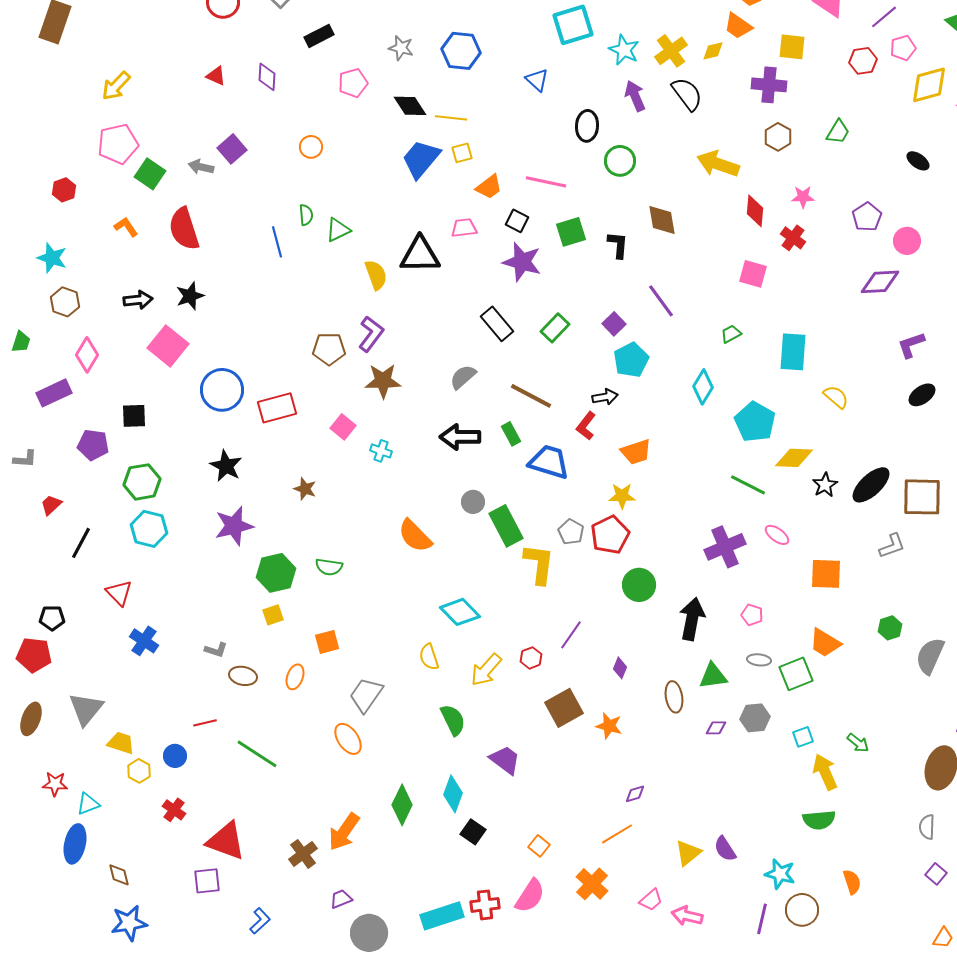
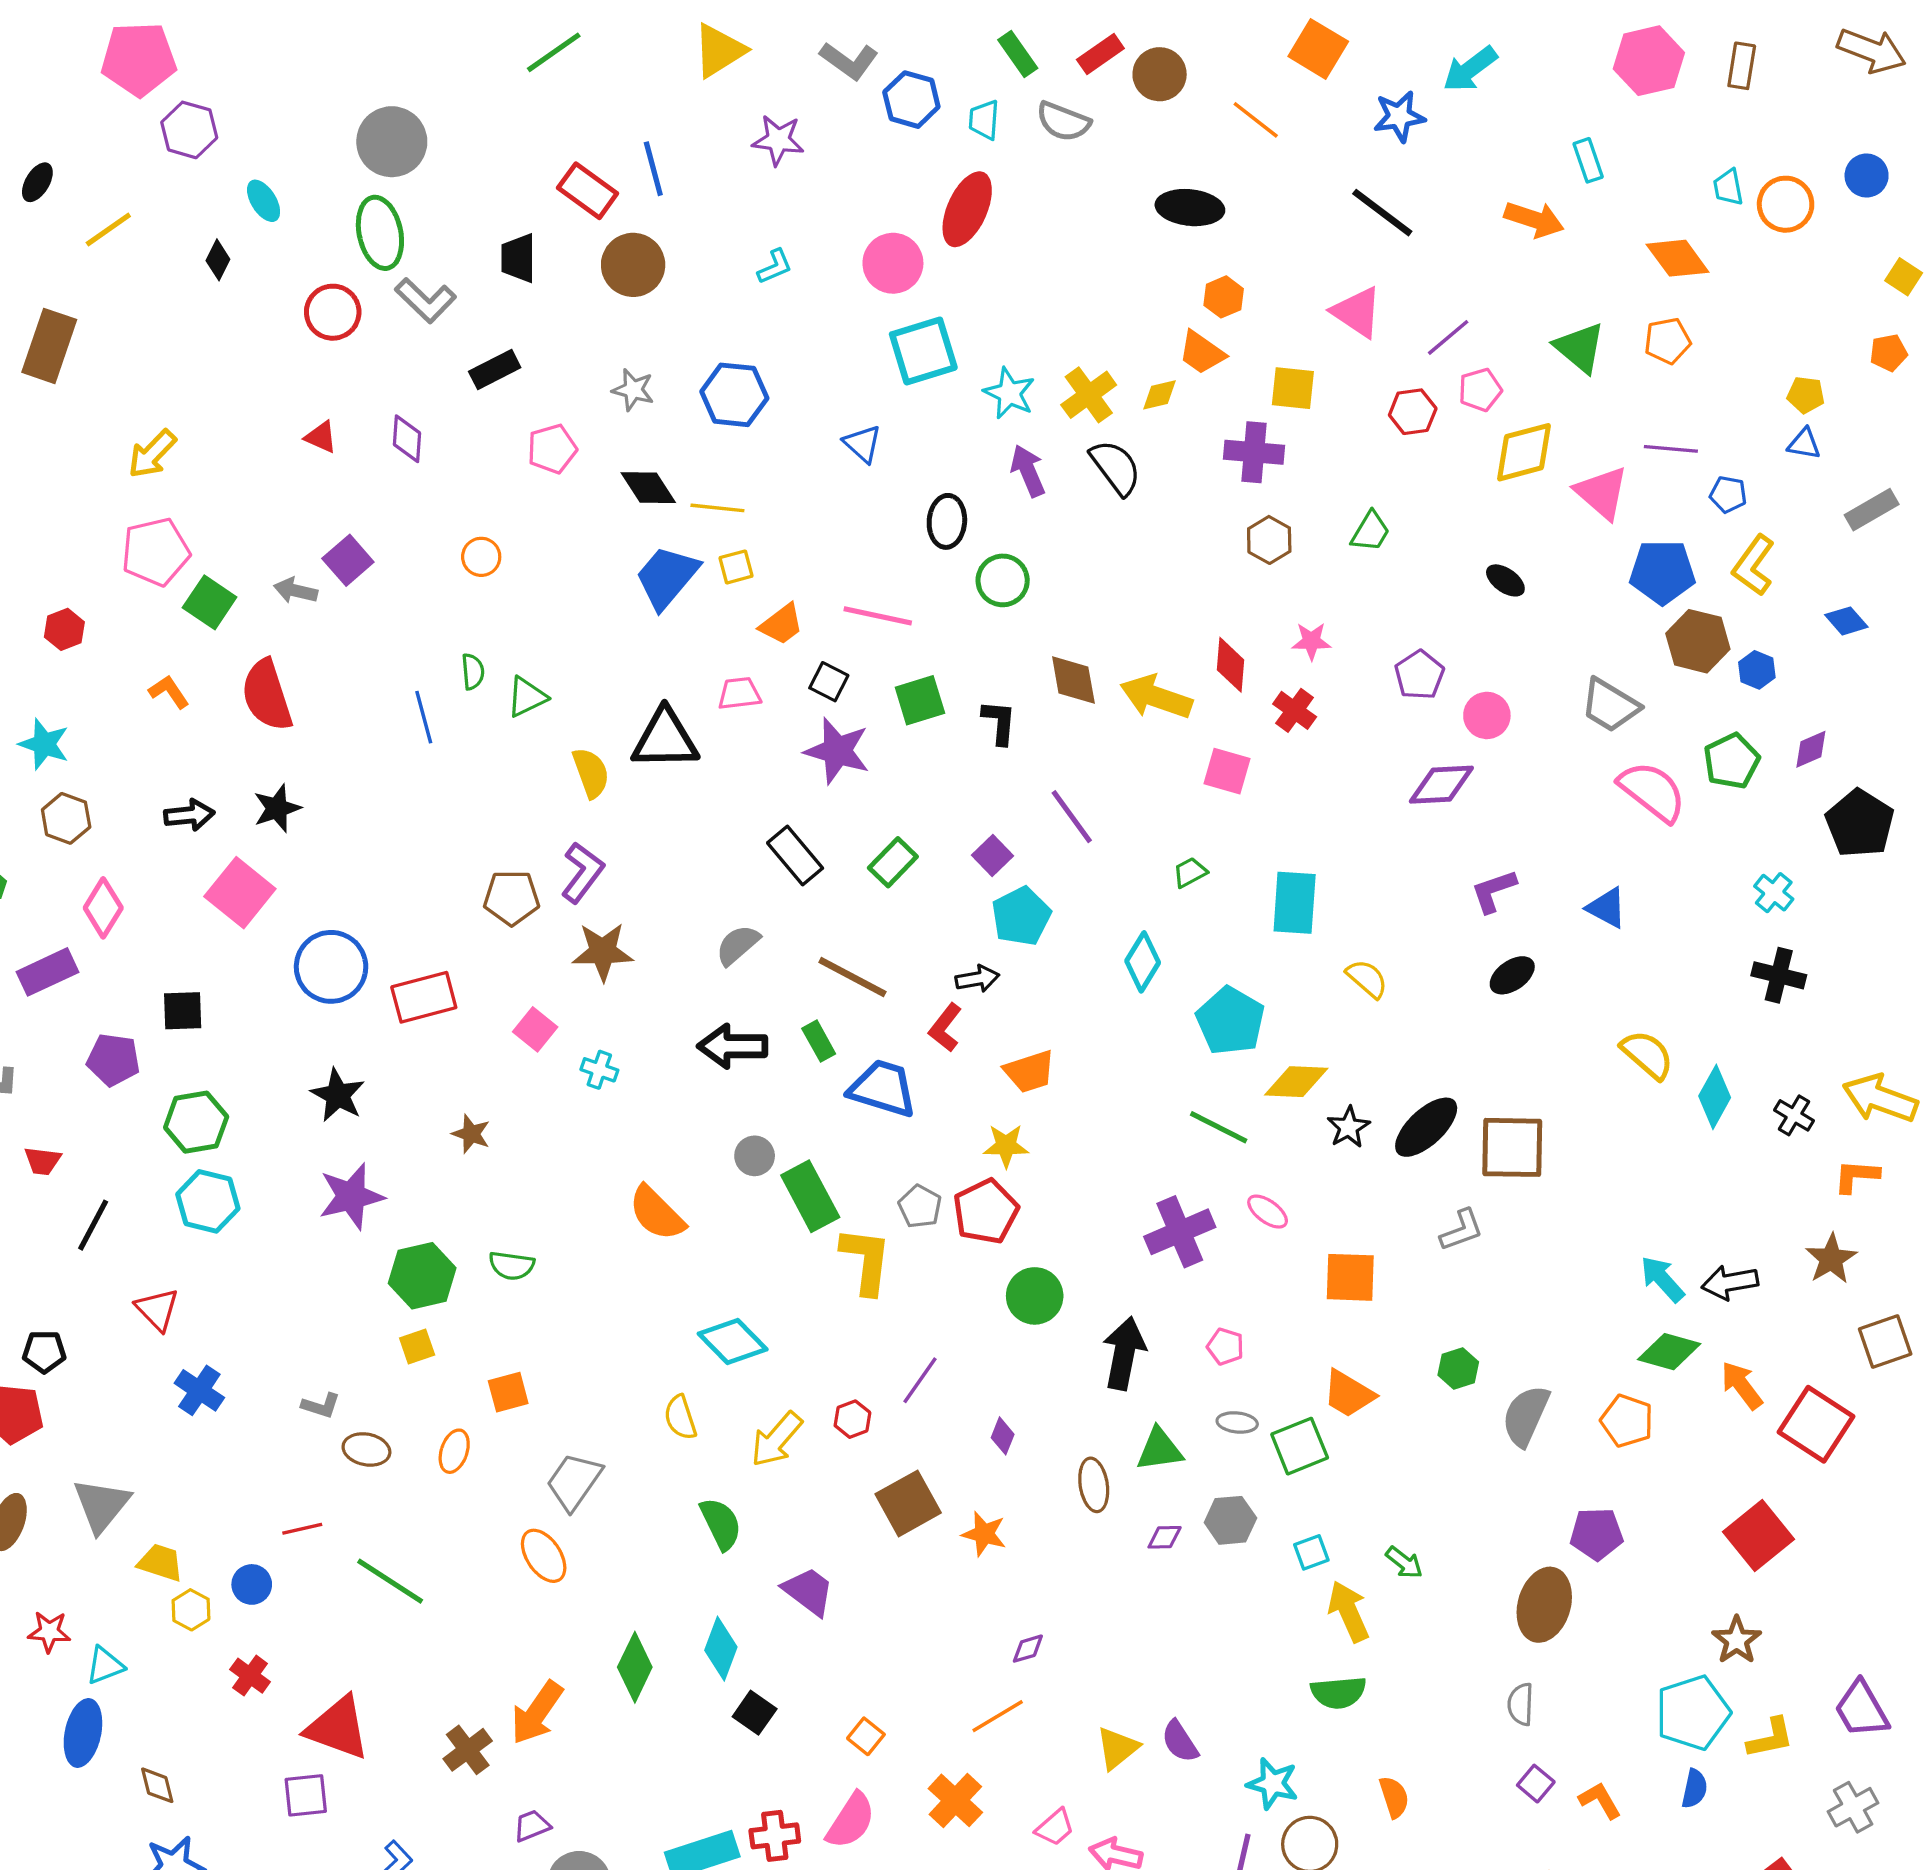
yellow arrow: (718, 164) -> (1156, 697), moved
red trapezoid: (51, 505) -> (42, 1161), turned -130

